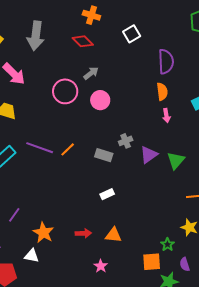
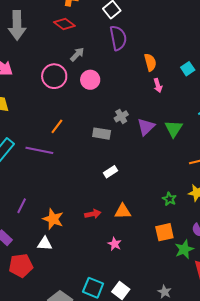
purple semicircle: (166, 62) -> (118, 38), moved
purple line: (40, 148) -> (39, 150), moved
orange line: (68, 149) -> (57, 126), moved
green star: (167, 245) -> (169, 199), moved

